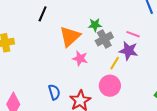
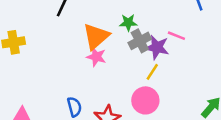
purple star: (129, 51) -> (157, 47), moved
pink star: (80, 58) -> (96, 57), moved

